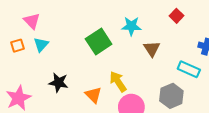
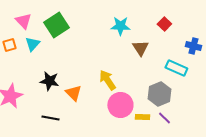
red square: (177, 16) -> (164, 24), moved
green square: (99, 41) -> (56, 25), moved
orange triangle: (93, 95) -> (73, 93), moved

